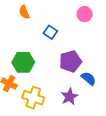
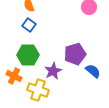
blue square: (50, 32) -> (29, 25), moved
purple star: (69, 97) -> (53, 71), moved

